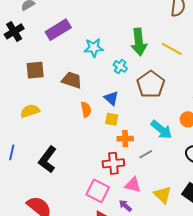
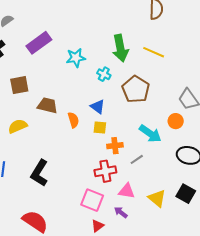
brown trapezoid: (72, 80) -> (48, 105), moved

